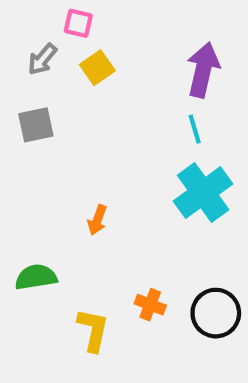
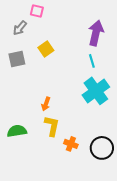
yellow square: (97, 68) -> (46, 49), moved
yellow L-shape: (93, 330) -> (52, 126), moved

